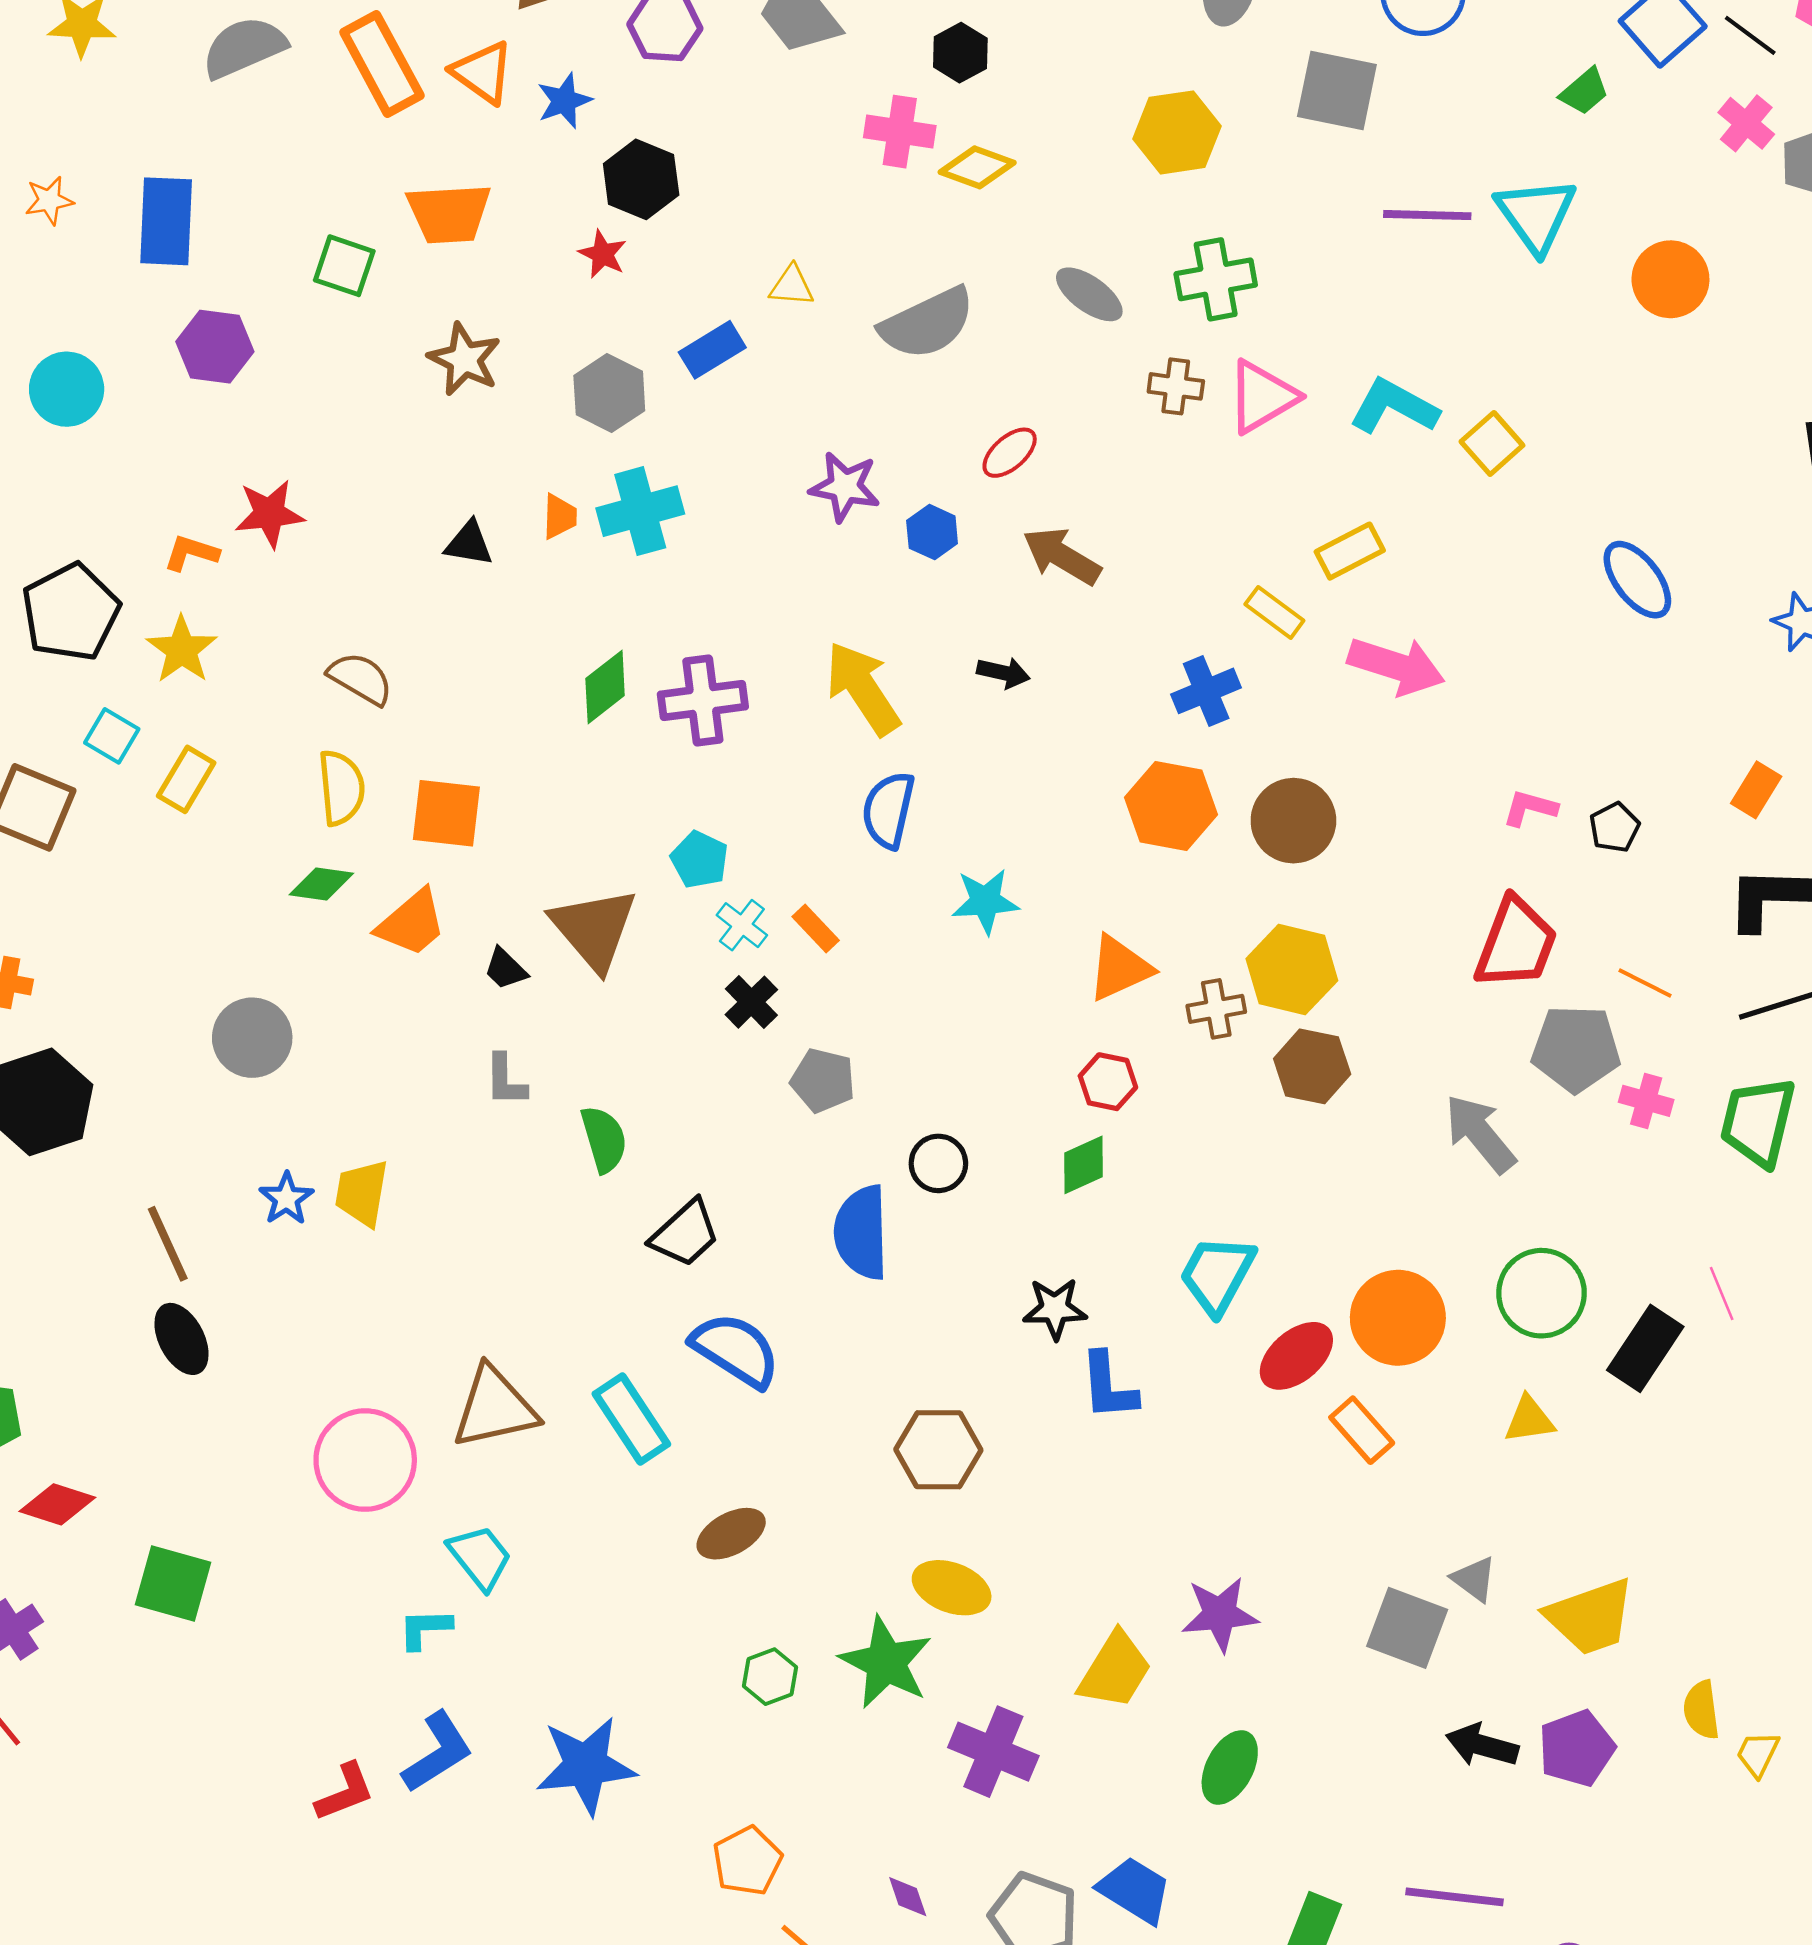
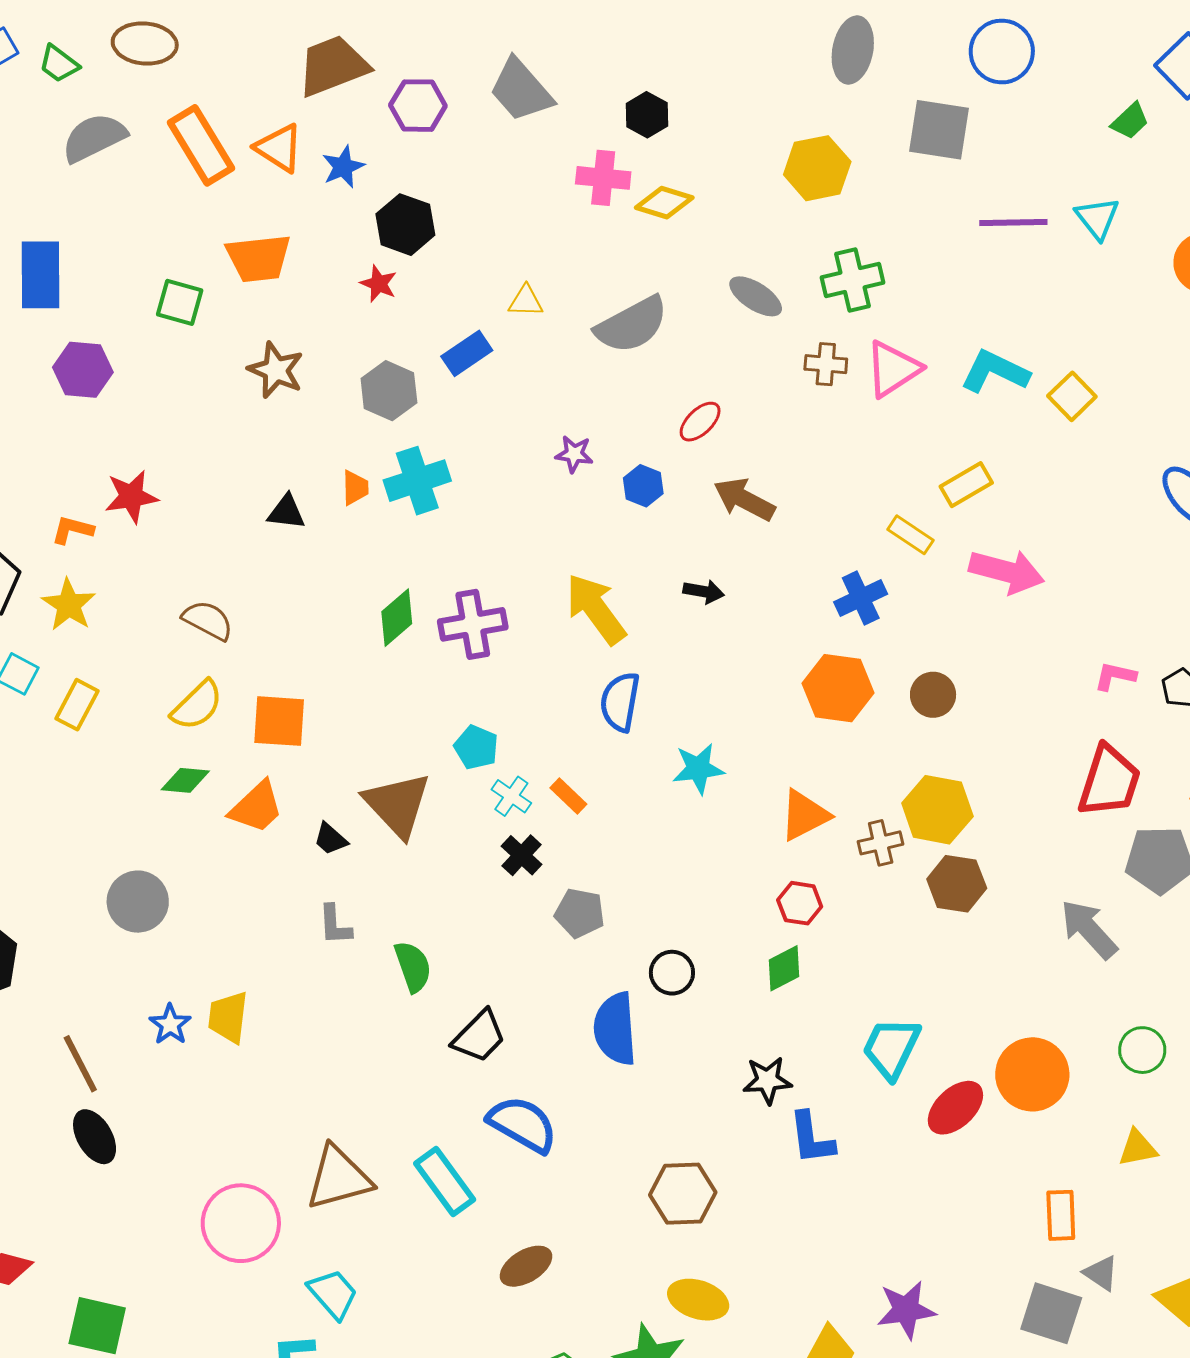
cyan triangle: (1536, 215) -> (1097, 218), size x0.7
purple star: (845, 487) -> (574, 454), size x0.7
yellow semicircle: (341, 788) -> (197, 705), turned 54
brown circle: (1293, 821) -> (933, 695), size x0.7
green circle: (1542, 1293) -> (1142, 1050), size x0.7
orange rectangle: (1362, 1430) -> (1061, 1215), moved, turned 42

